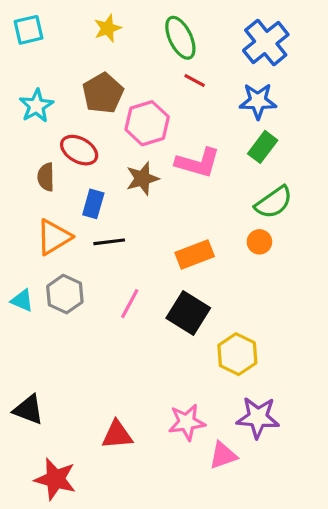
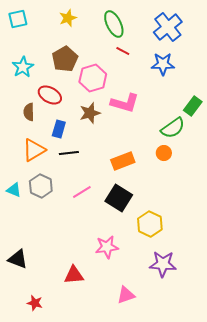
green rectangle: (263, 147) -> (193, 106), moved
pink line: (130, 304) -> (82, 192), turned 30
pink star: (187, 422) -> (107, 247), moved
pink triangle: (223, 455) -> (126, 295), moved
red star: (55, 479) -> (35, 303), size x0.6

